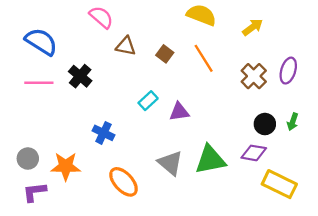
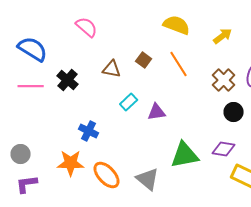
brown triangle: (126, 46) -> (112, 69), moved
black circle: (265, 124) -> (234, 112), moved
gray triangle: (170, 163) -> (148, 179), moved
orange star: (66, 166) -> (71, 163), moved

